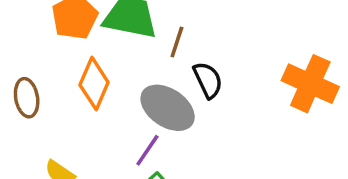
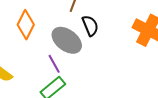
purple line: (147, 150) -> (54, 64), turned -66

